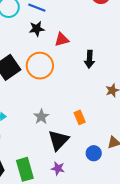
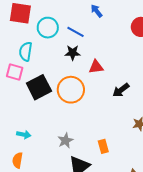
black arrow: (90, 59) -> (121, 90), turned 42

